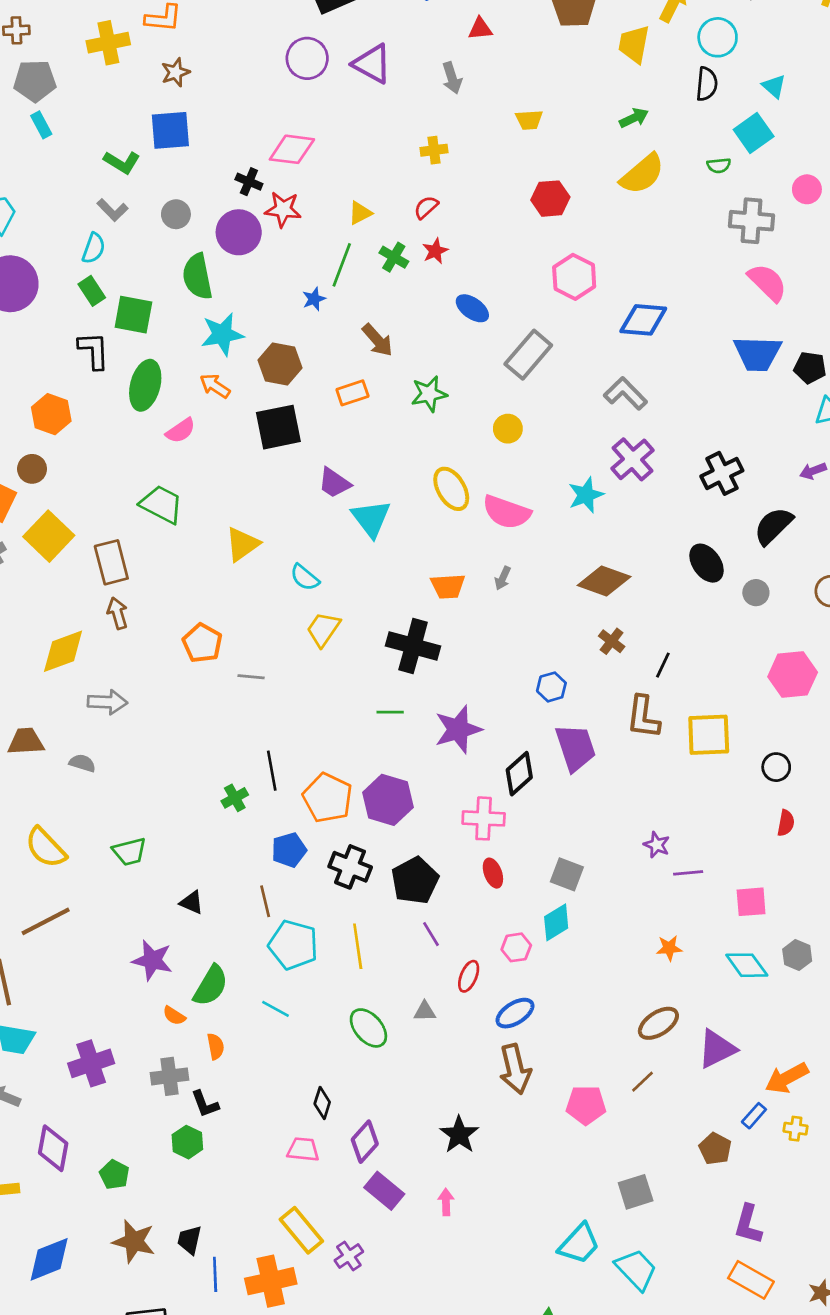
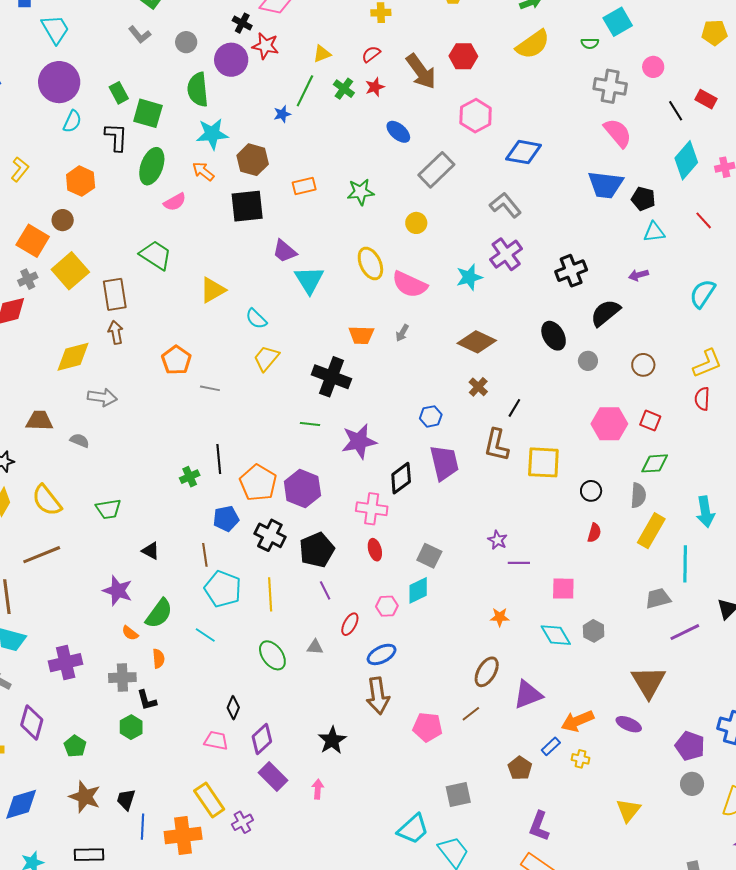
cyan semicircle: (94, 248) -> (72, 121), moved
brown arrow: (377, 340) -> (421, 71), moved, size x1.4
brown ellipse: (658, 1023) -> (487, 672), turned -32

